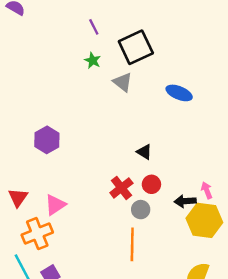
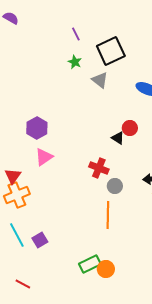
red circle: (151, 184) -> (130, 128), moved
red cross: (121, 188) -> (99, 168), turned -30
pink triangle: (55, 205) -> (44, 157), moved
orange cross: (37, 234) -> (17, 195), moved

